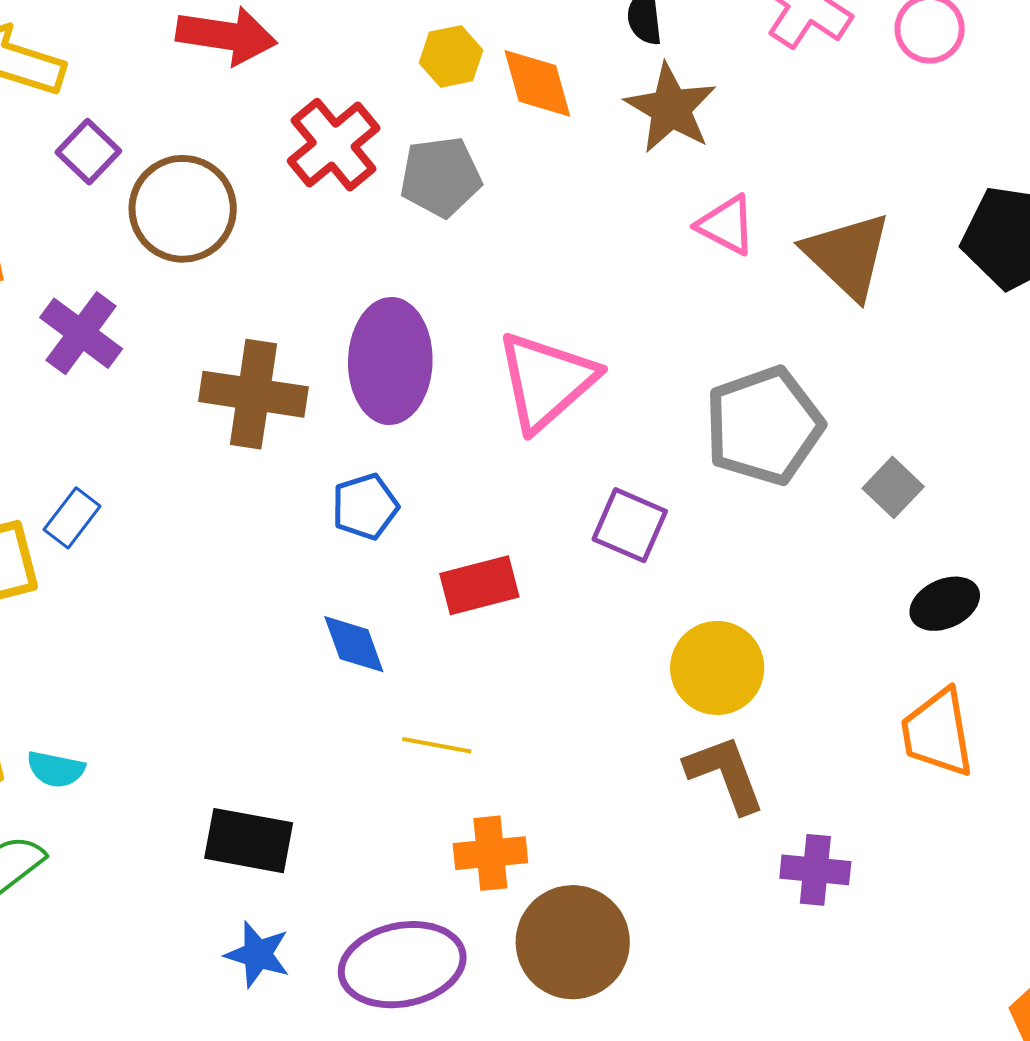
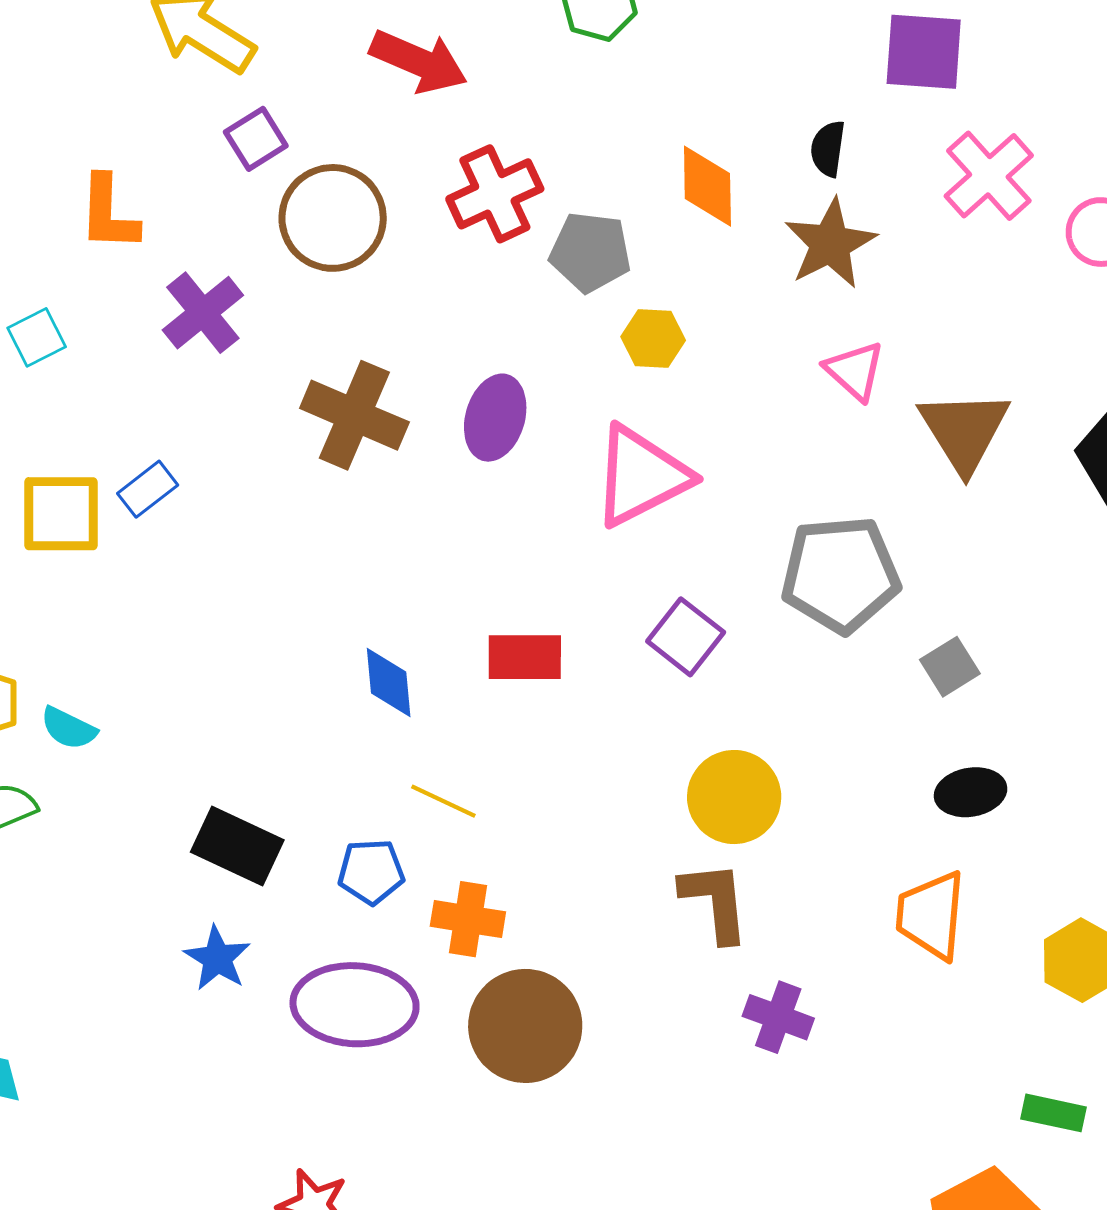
yellow hexagon: (451, 56) -> (653, 339), moved
purple ellipse: (390, 361) -> (495, 418), size x0.7
blue pentagon: (365, 507) -> (371, 872), moved

